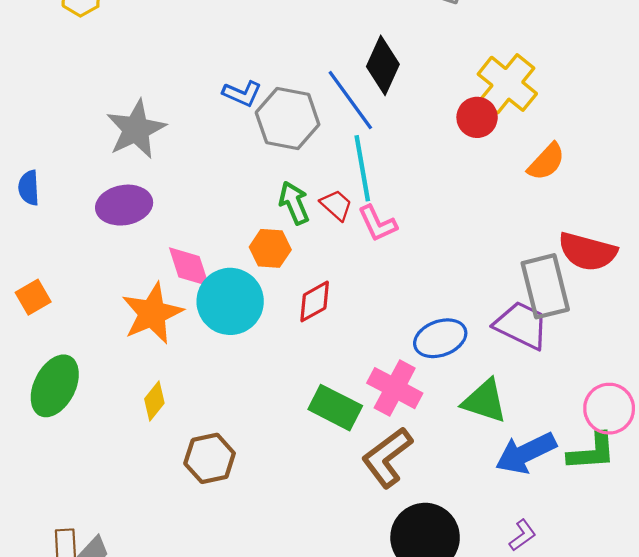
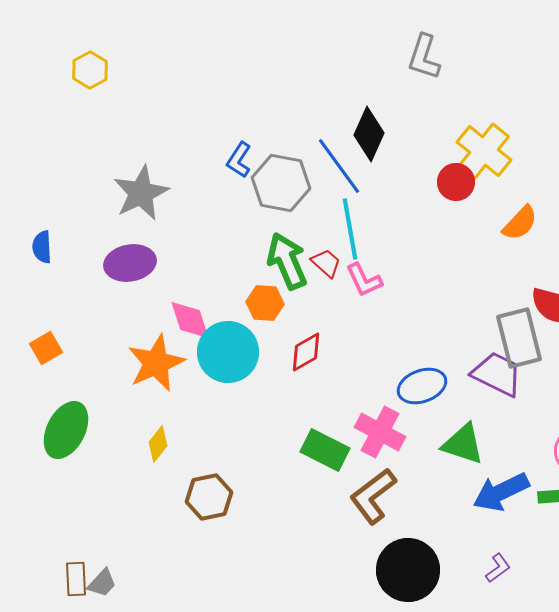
blue L-shape: (242, 94) -> (239, 160), turned 99
green arrow: (294, 203) -> (287, 261), size x1.4

